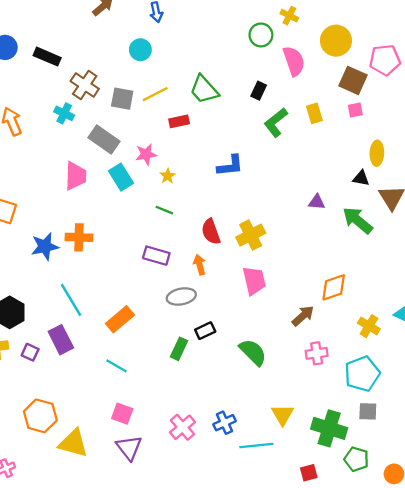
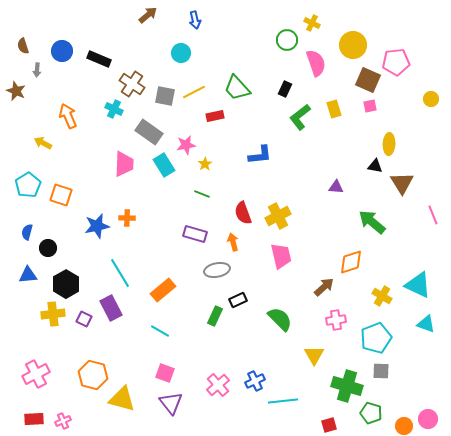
green arrow: (358, 220) -> (372, 222), moved
orange cross: (79, 237) -> (127, 218), size x0.7
yellow triangle: (283, 415) -> (314, 355), moved

